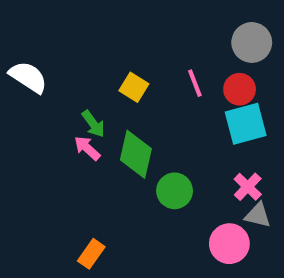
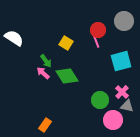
red circle: (240, 89) -> (98, 30), moved
green diamond: (136, 154) -> (67, 76), turned -45
green circle: (175, 191) -> (100, 100), moved

